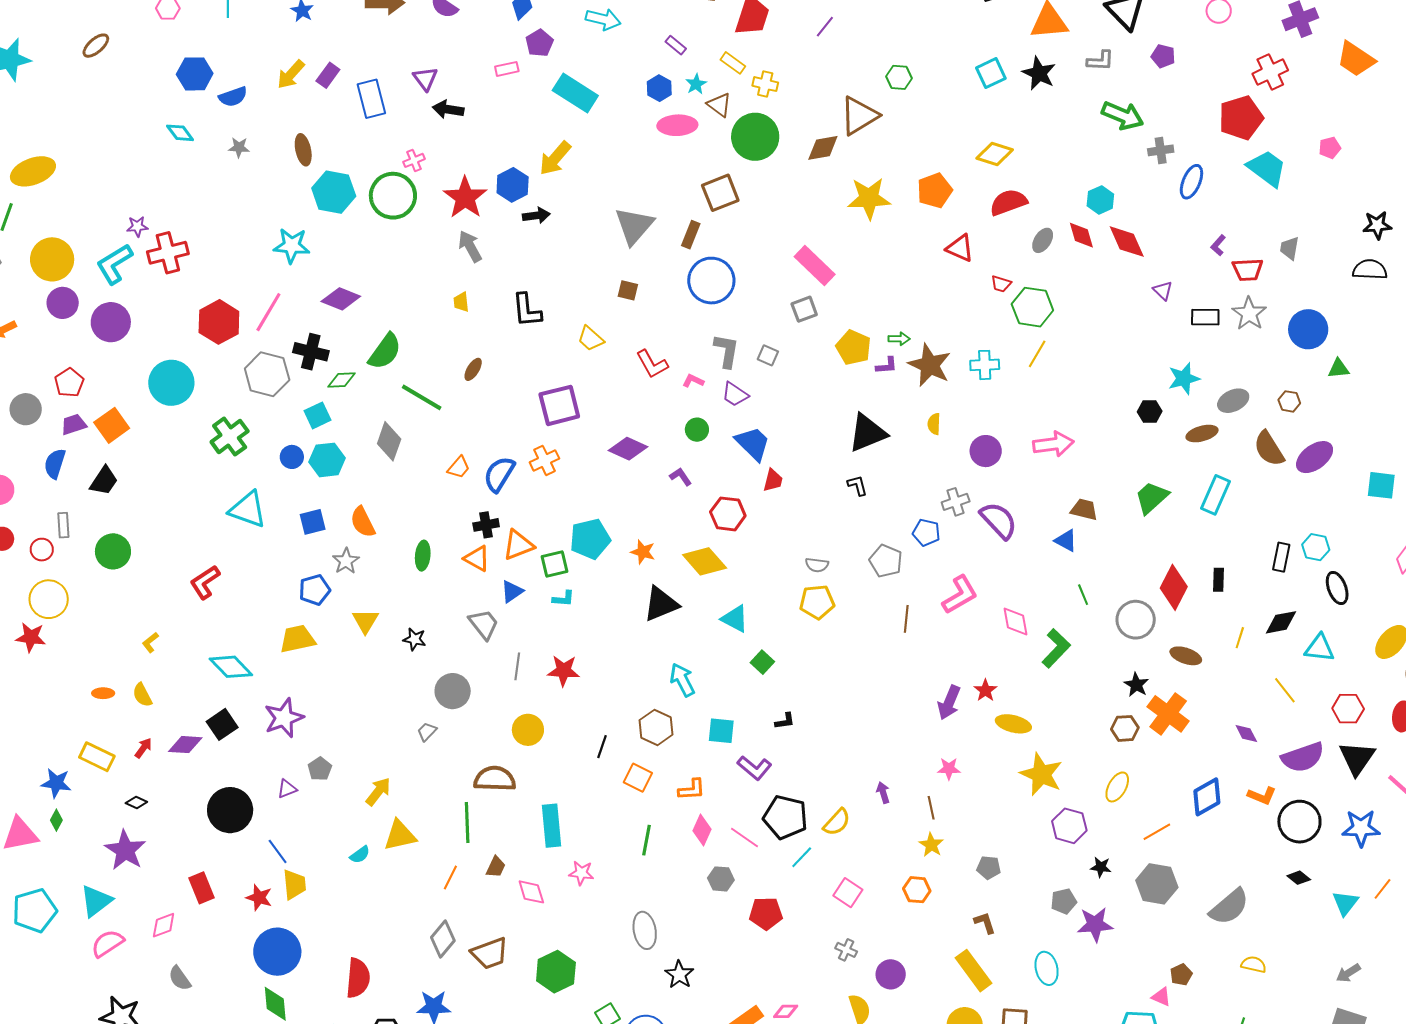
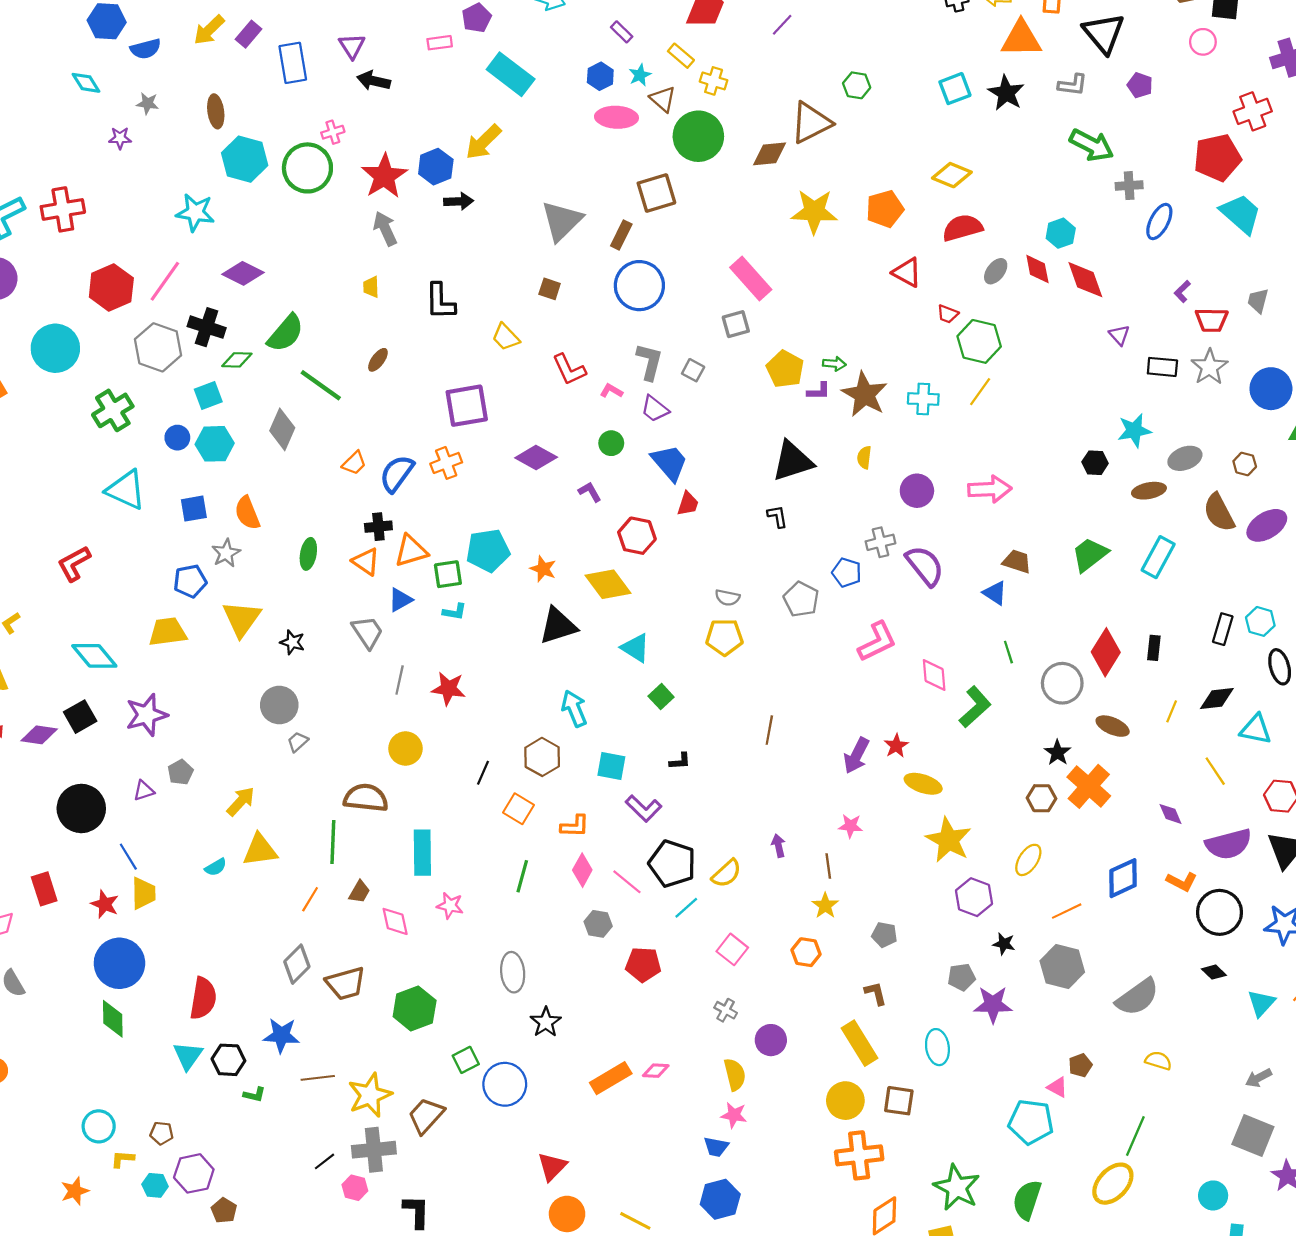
purple star: (137, 226) -> (120, 138), moved
brown line: (906, 619) -> (769, 730), moved
yellow triangle: (365, 621) -> (242, 619), size x1.4
gray circle: (453, 691) -> (279, 705), moved

